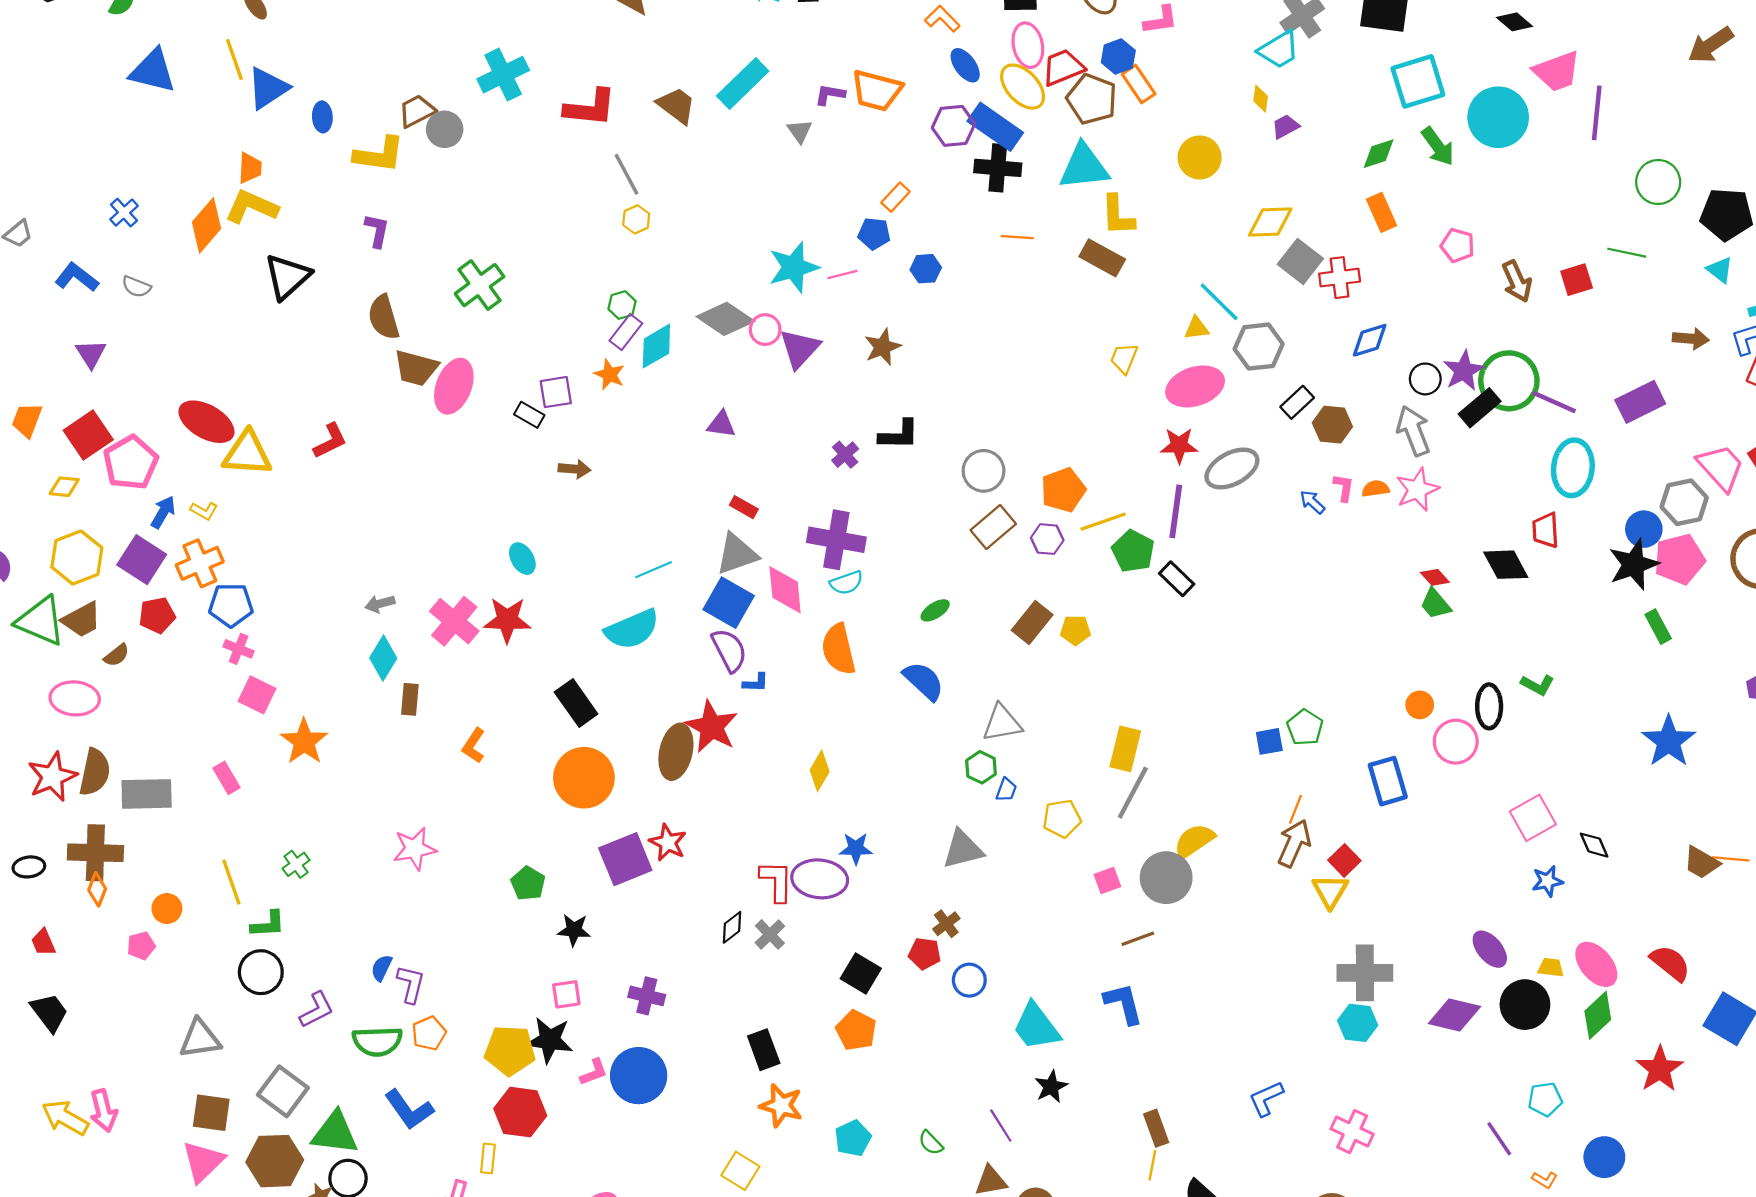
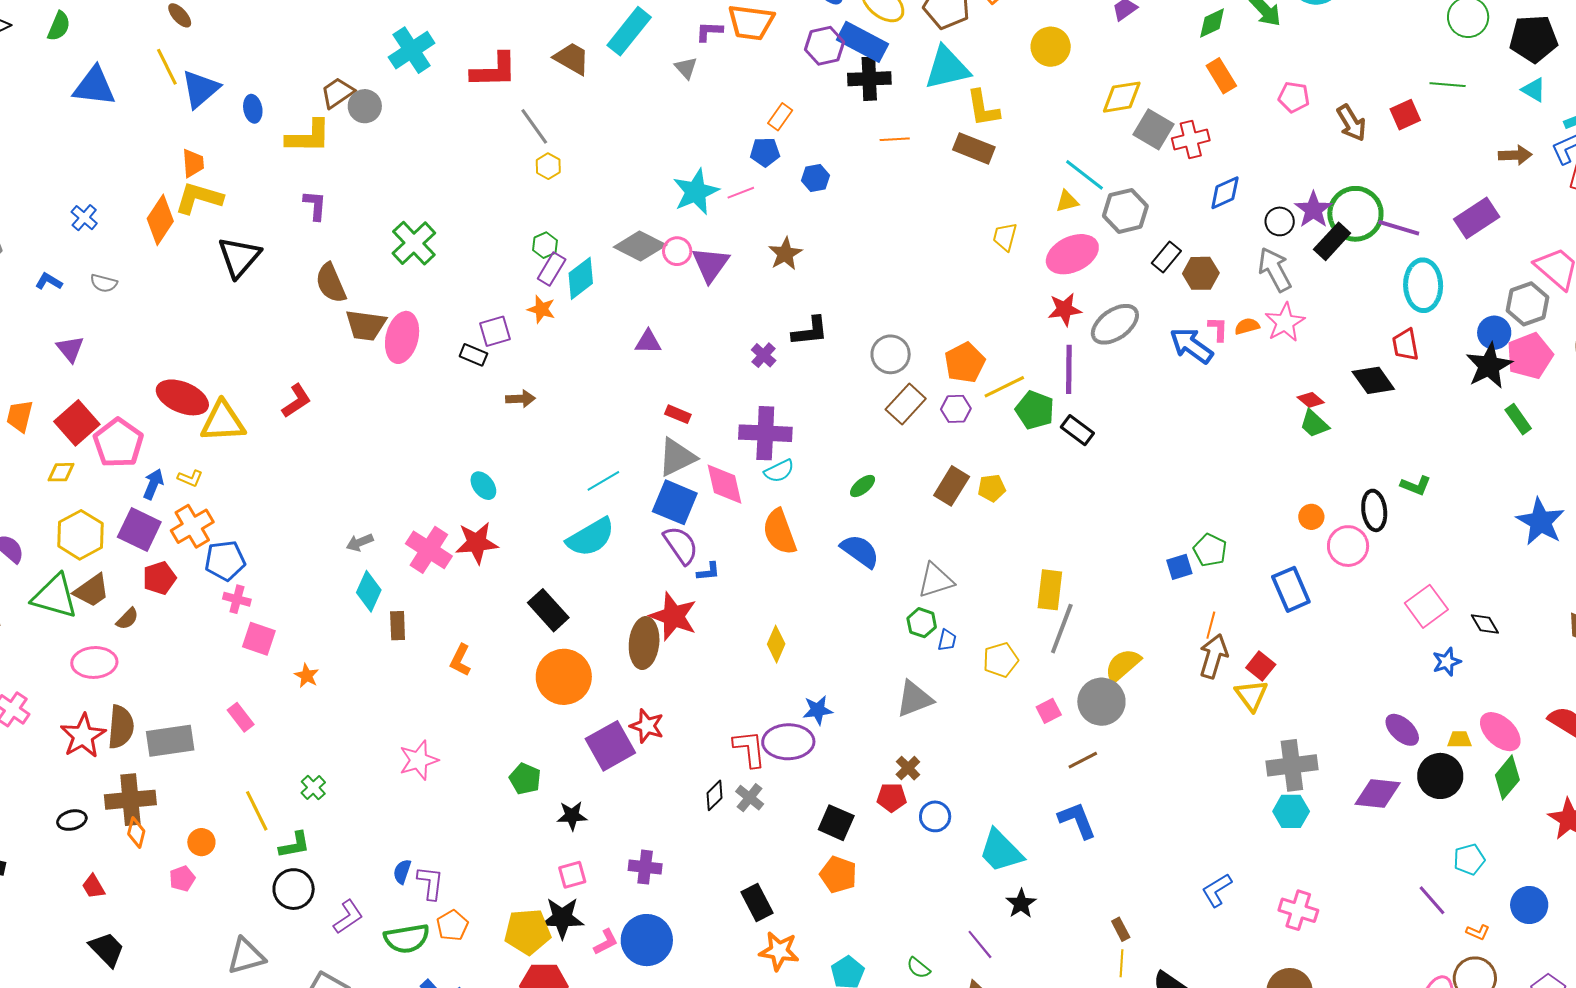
blue L-shape: (77, 277) -> (49, 281), size x0.7
blue arrow: (1312, 502) -> (1191, 346), size x1.8
orange star: (304, 742) -> (307, 676), size x0.6
brown rectangle: (1156, 1128) -> (1121, 929), size x0.7

